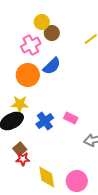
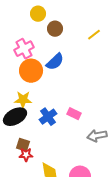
yellow circle: (42, 22) -> (38, 14), moved
pink cross: (31, 45) -> (24, 49), moved
brown square: (20, 149) -> (23, 145), turned -32

